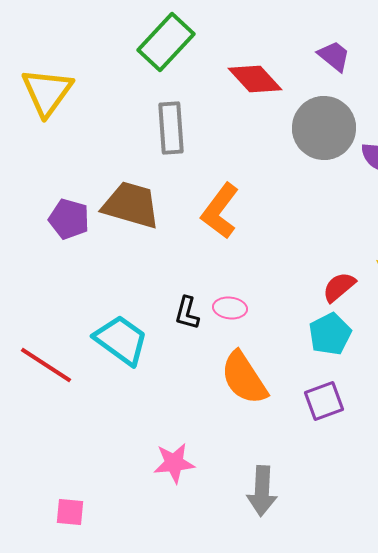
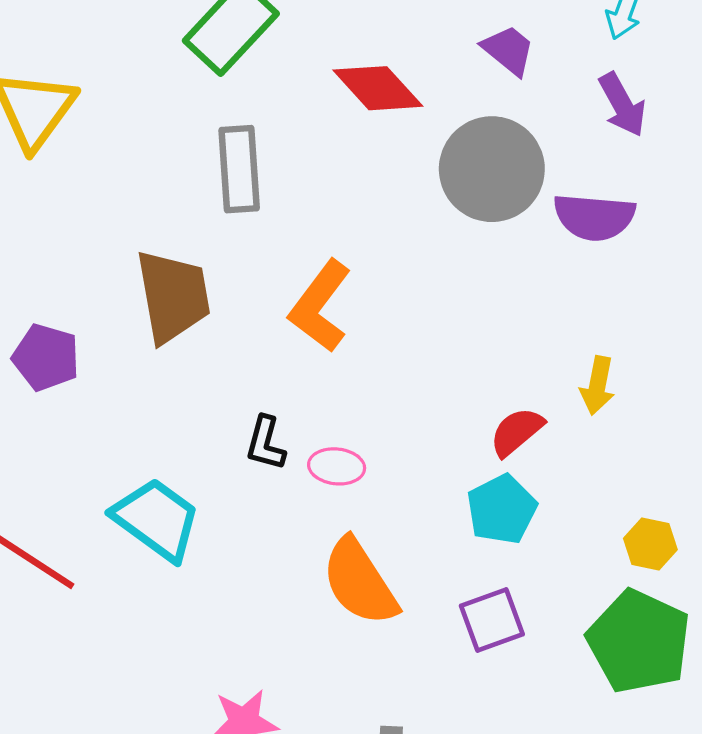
brown trapezoid: (131, 205) -> (173, 296), turned 64
purple pentagon: (69, 219) -> (46, 357), moved
black L-shape: (187, 313) -> (266, 443), moved

